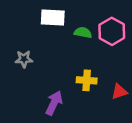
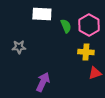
green semicircle: (83, 33) -> (66, 26), turned 56
yellow cross: (87, 80) -> (86, 52), moved

